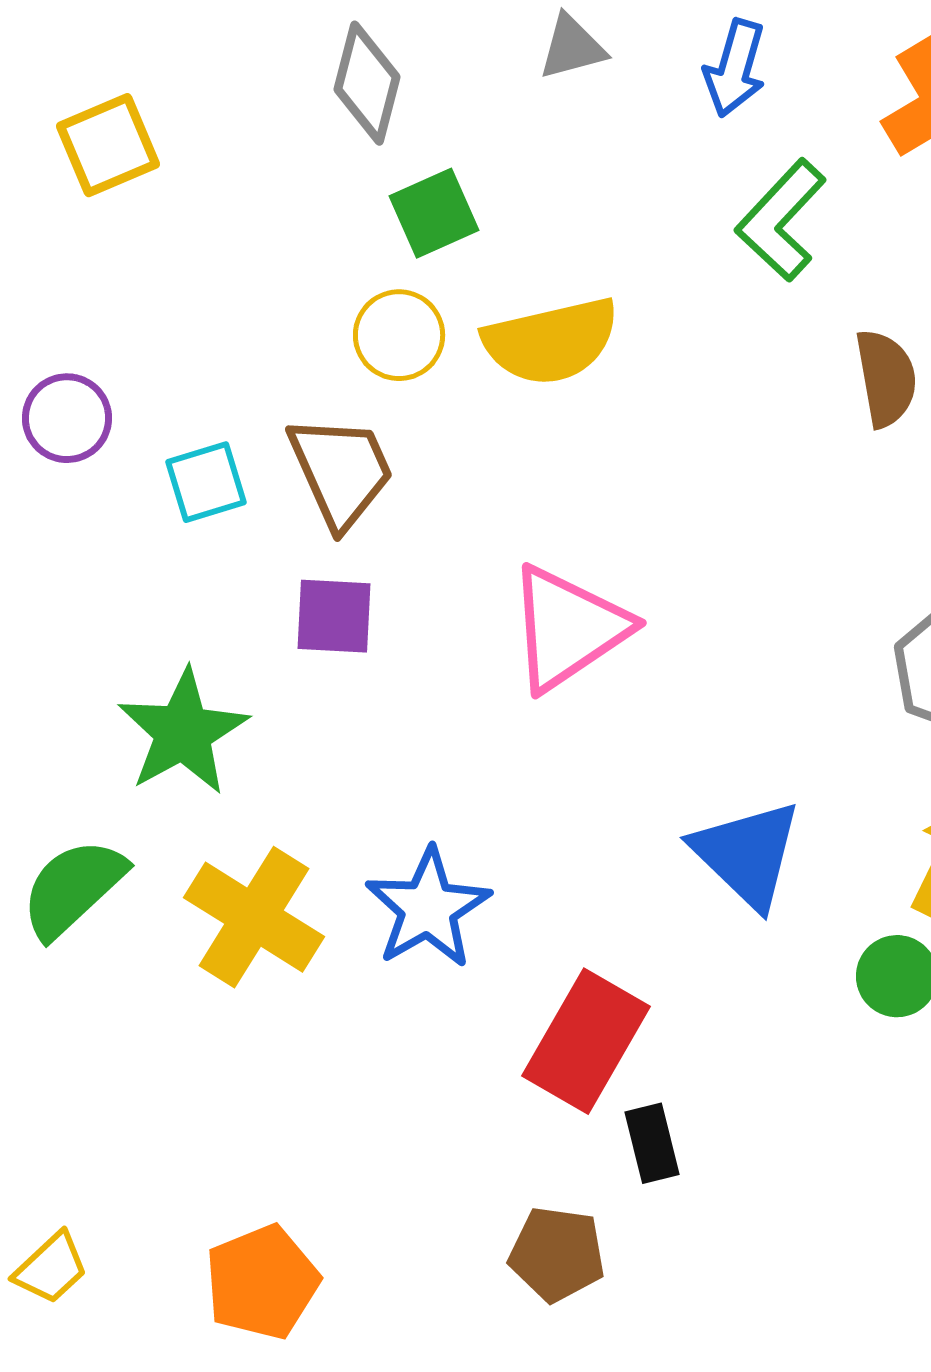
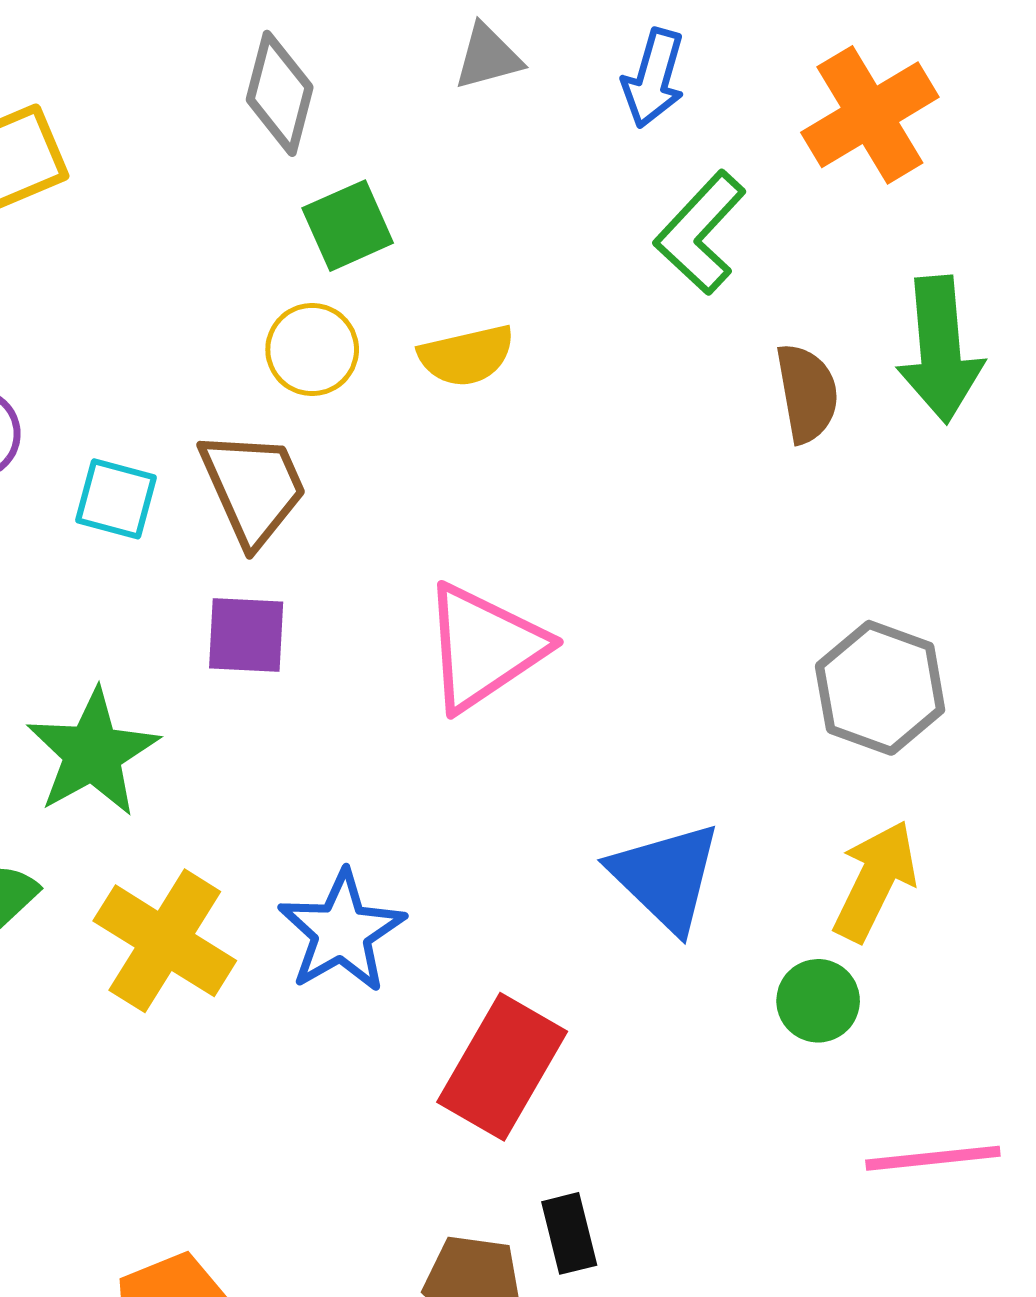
yellow semicircle: (551, 341) -> (467, 356), size x0.7
cyan square: (206, 482) -> (116, 499), turned 32
black rectangle: (652, 1143) -> (569, 1233), moved

